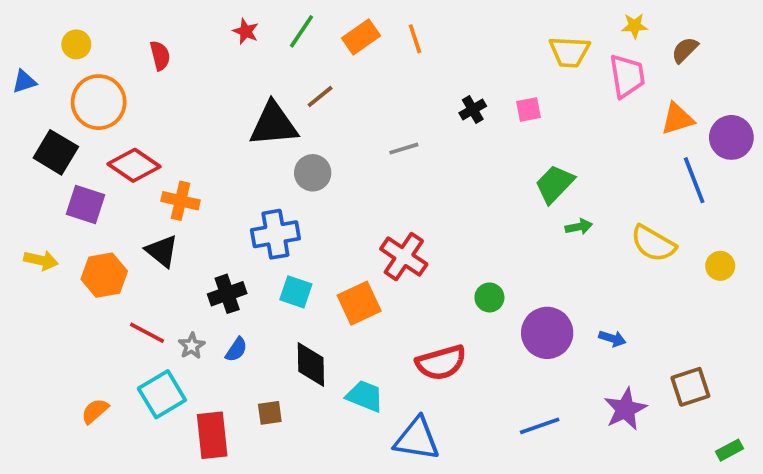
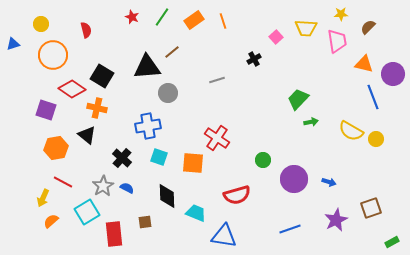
pink square: (529, 110) -> (276, 37), moved, turned -32
orange triangle: (677, 119) -> (364, 64), turned 30
black square: (56, 152) -> (102, 76), moved
yellow arrow: (41, 260) -> (43, 198), moved, turned 102
yellow circle: (720, 266) -> (376, 139), moved
black cross: (227, 294) -> (122, 158), turned -30
orange square: (359, 303) -> (193, 163), turned 30
red line: (147, 333) -> (63, 182), moved
gray star: (192, 346) -> (103, 186), size x1.5
blue semicircle: (236, 350) -> (127, 188), turned -96

